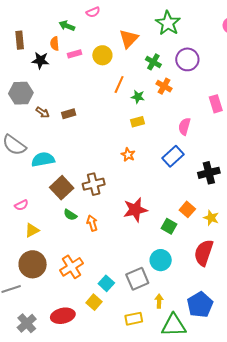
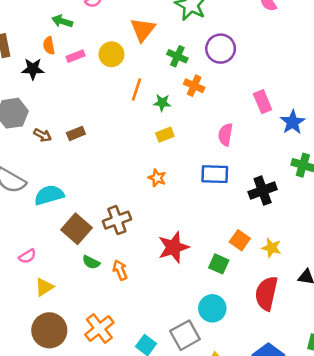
blue rectangle: (173, 156) -> (215, 174), turned 50

